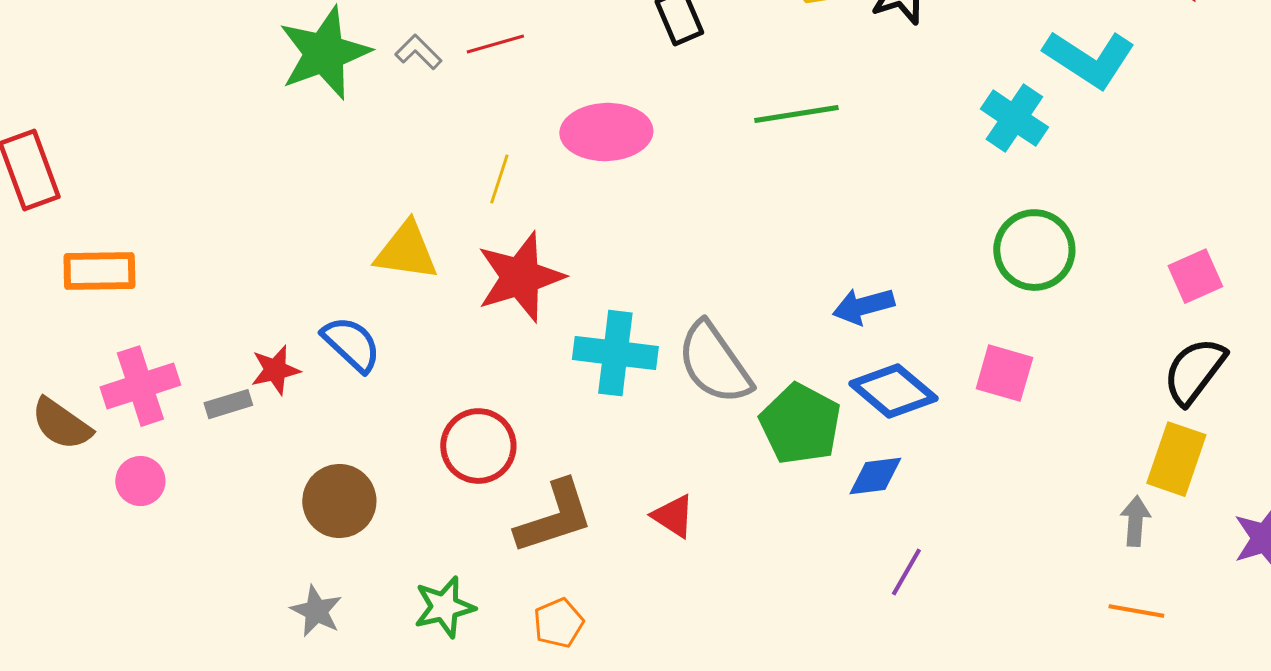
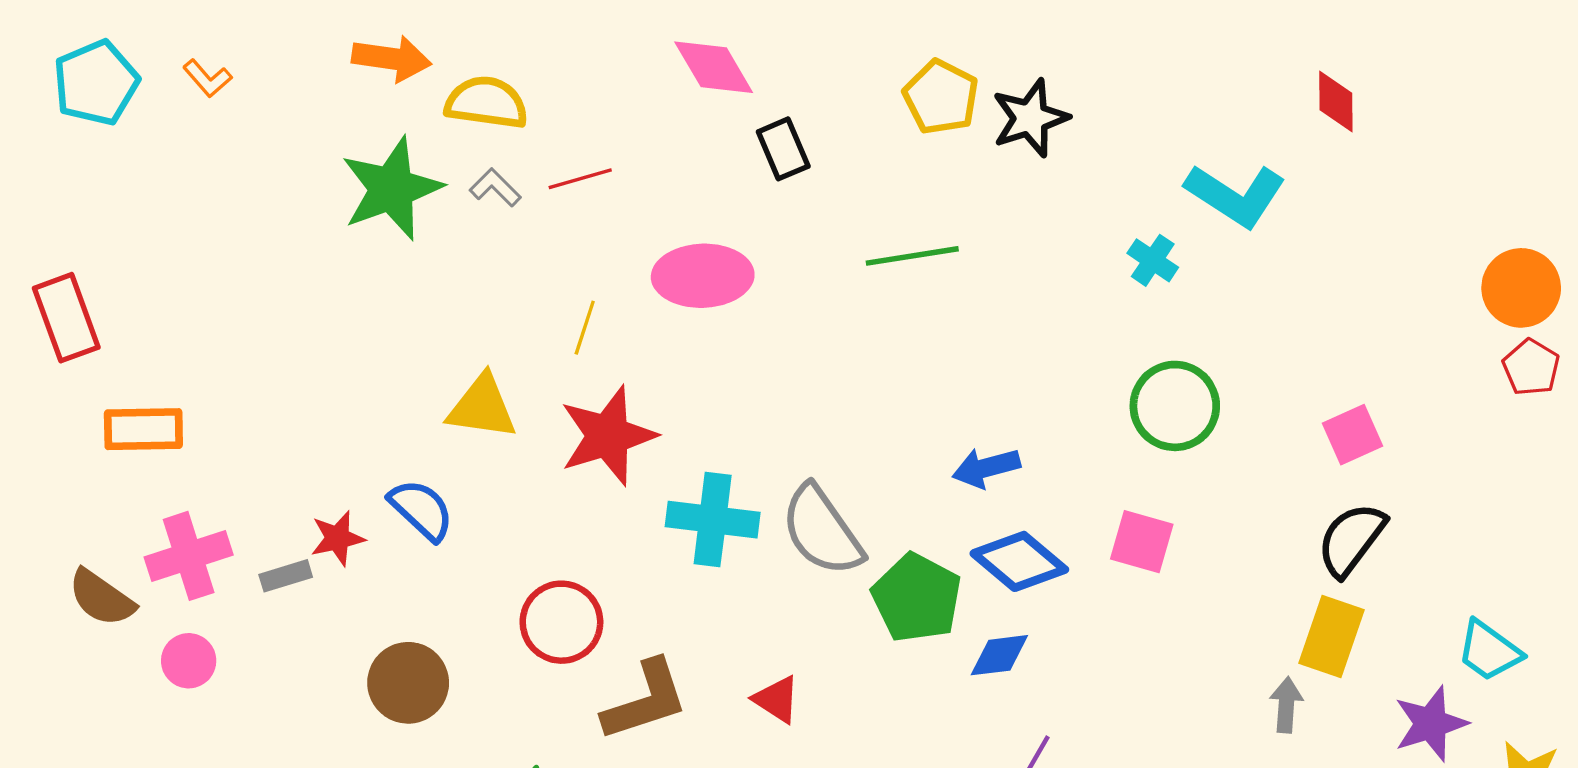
cyan cross: (1014, 118) -> (1153, 260), size x0.7

